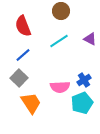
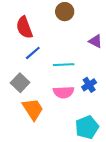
cyan line: (59, 41) -> (64, 65), moved, turned 30
blue line: (23, 55) -> (33, 53), moved
cyan pentagon: (82, 103) -> (87, 127), moved

